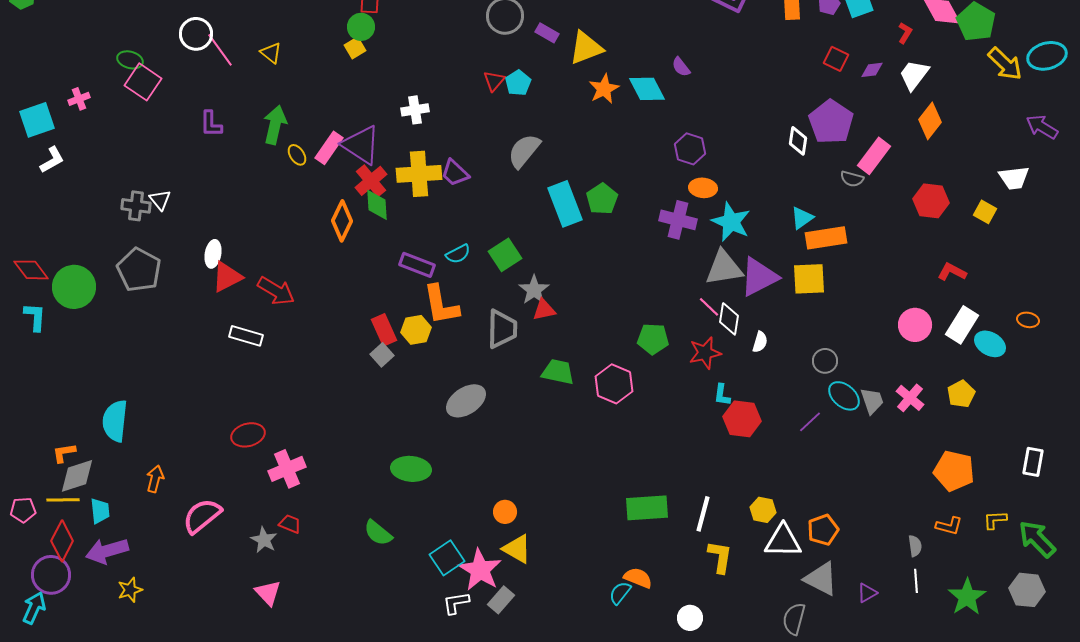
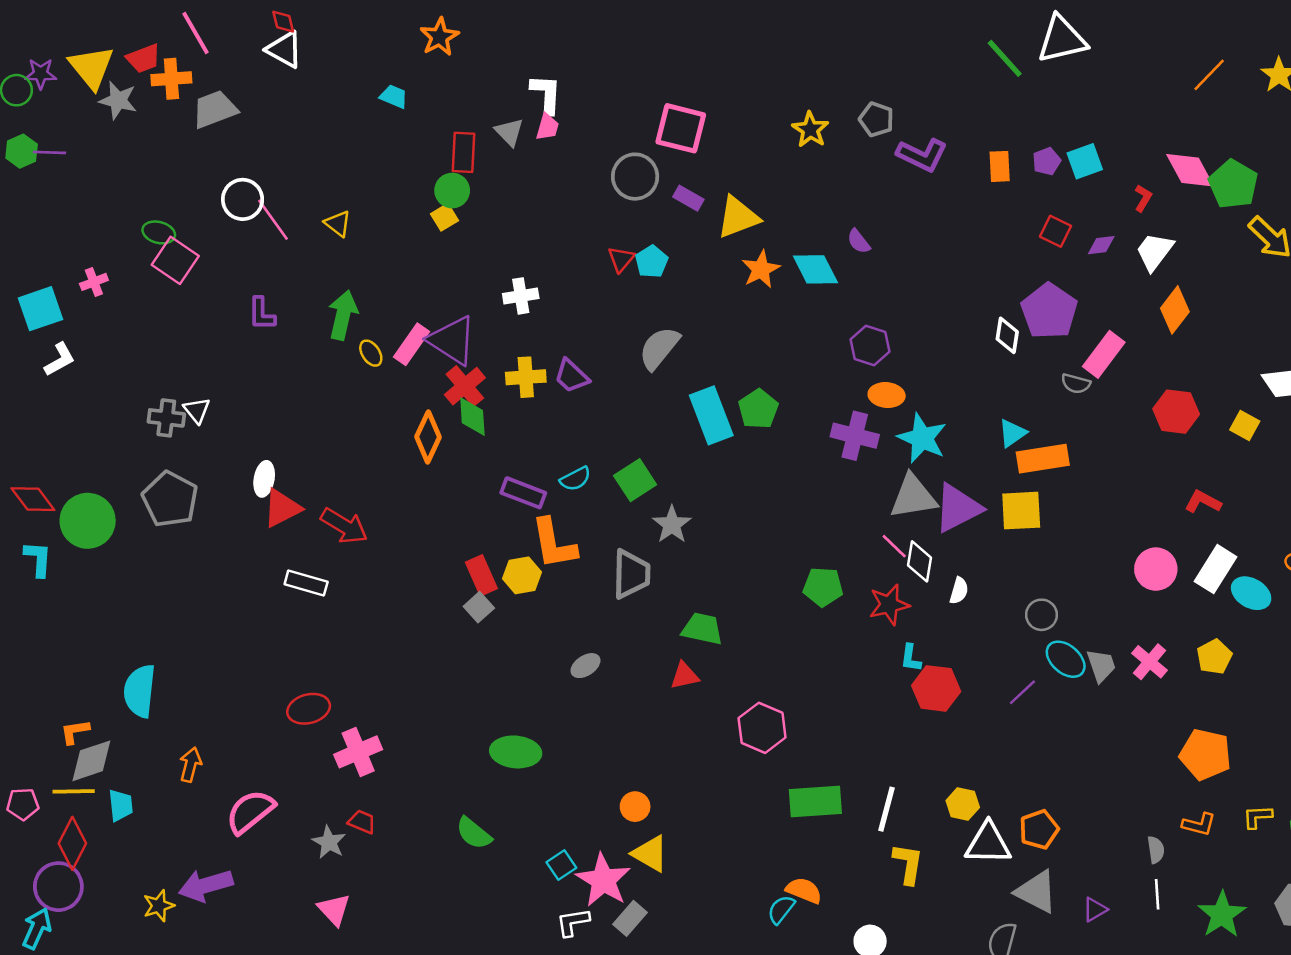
yellow cross: (419, 174) -> (526, 377), size x0.7
red triangle: (544, 310) -> (685, 676), moved
pink hexagon: (614, 384) -> (762, 728), moved
gray ellipse: (466, 401) -> (585, 666), size x0.6
purple arrow: (107, 551) -> (206, 885), moved
cyan square: (447, 558) -> (561, 865), size x0.7

